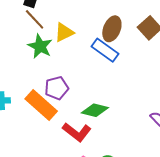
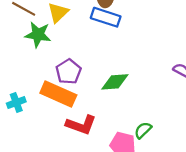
red L-shape: (77, 132) -> (81, 125), moved

